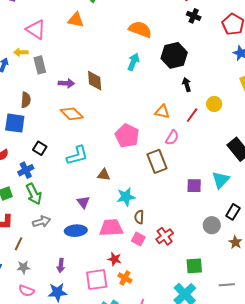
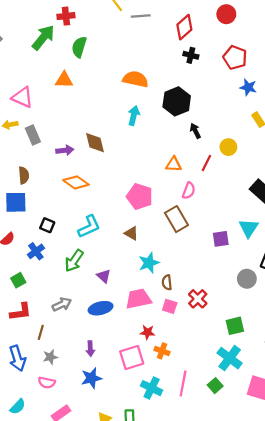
brown triangle: (104, 175) -> (131, 233), moved, turned 32
green arrow: (34, 194) -> (74, 261), moved, turned 70
pink semicircle: (26, 291) -> (47, 383), moved

